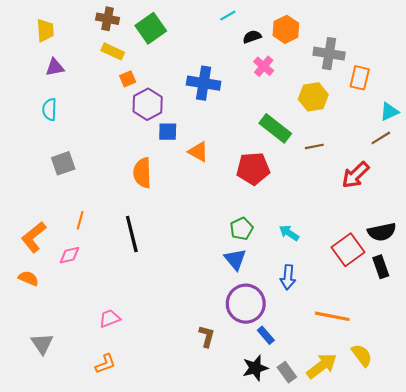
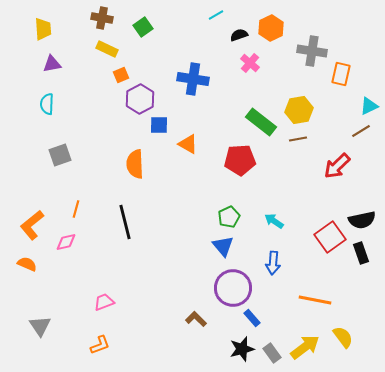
green square: (151, 28) -> (143, 27), size x0.7
yellow hexagon: (313, 97) -> (299, 110), moved
brown L-shape: (207, 336) -> (196, 319), turned -60

